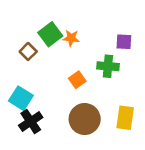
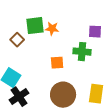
green square: (50, 34) -> (35, 26), turned 30
orange square: (77, 80) -> (57, 63), turned 32

